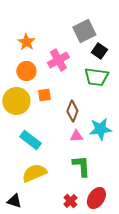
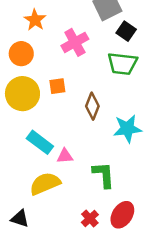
orange circle: (26, 71) -> (21, 54), moved
pink triangle: (76, 136) -> (65, 156), moved

